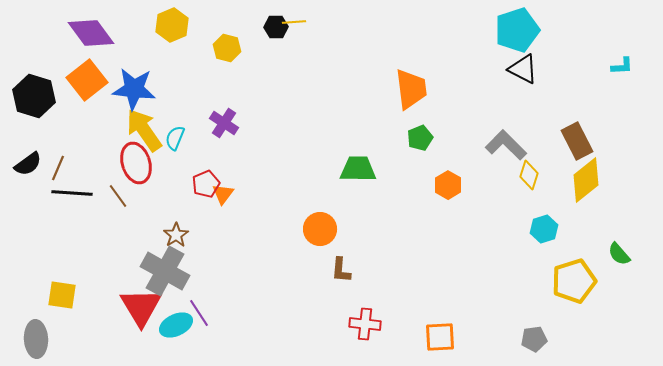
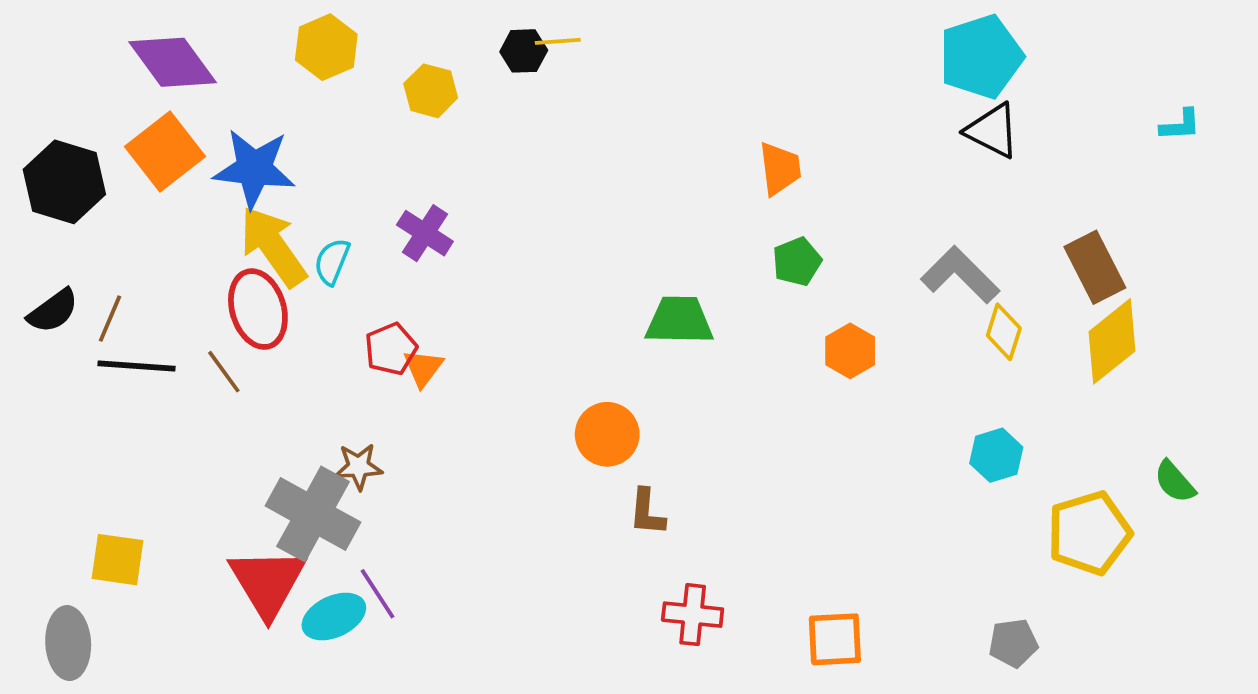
orange trapezoid: (411, 89) -> (780, 169), size x0.7
cyan hexagon: (544, 229) -> (996, 455), moved
brown star: (176, 235) -> (359, 467), moved, turned 30

